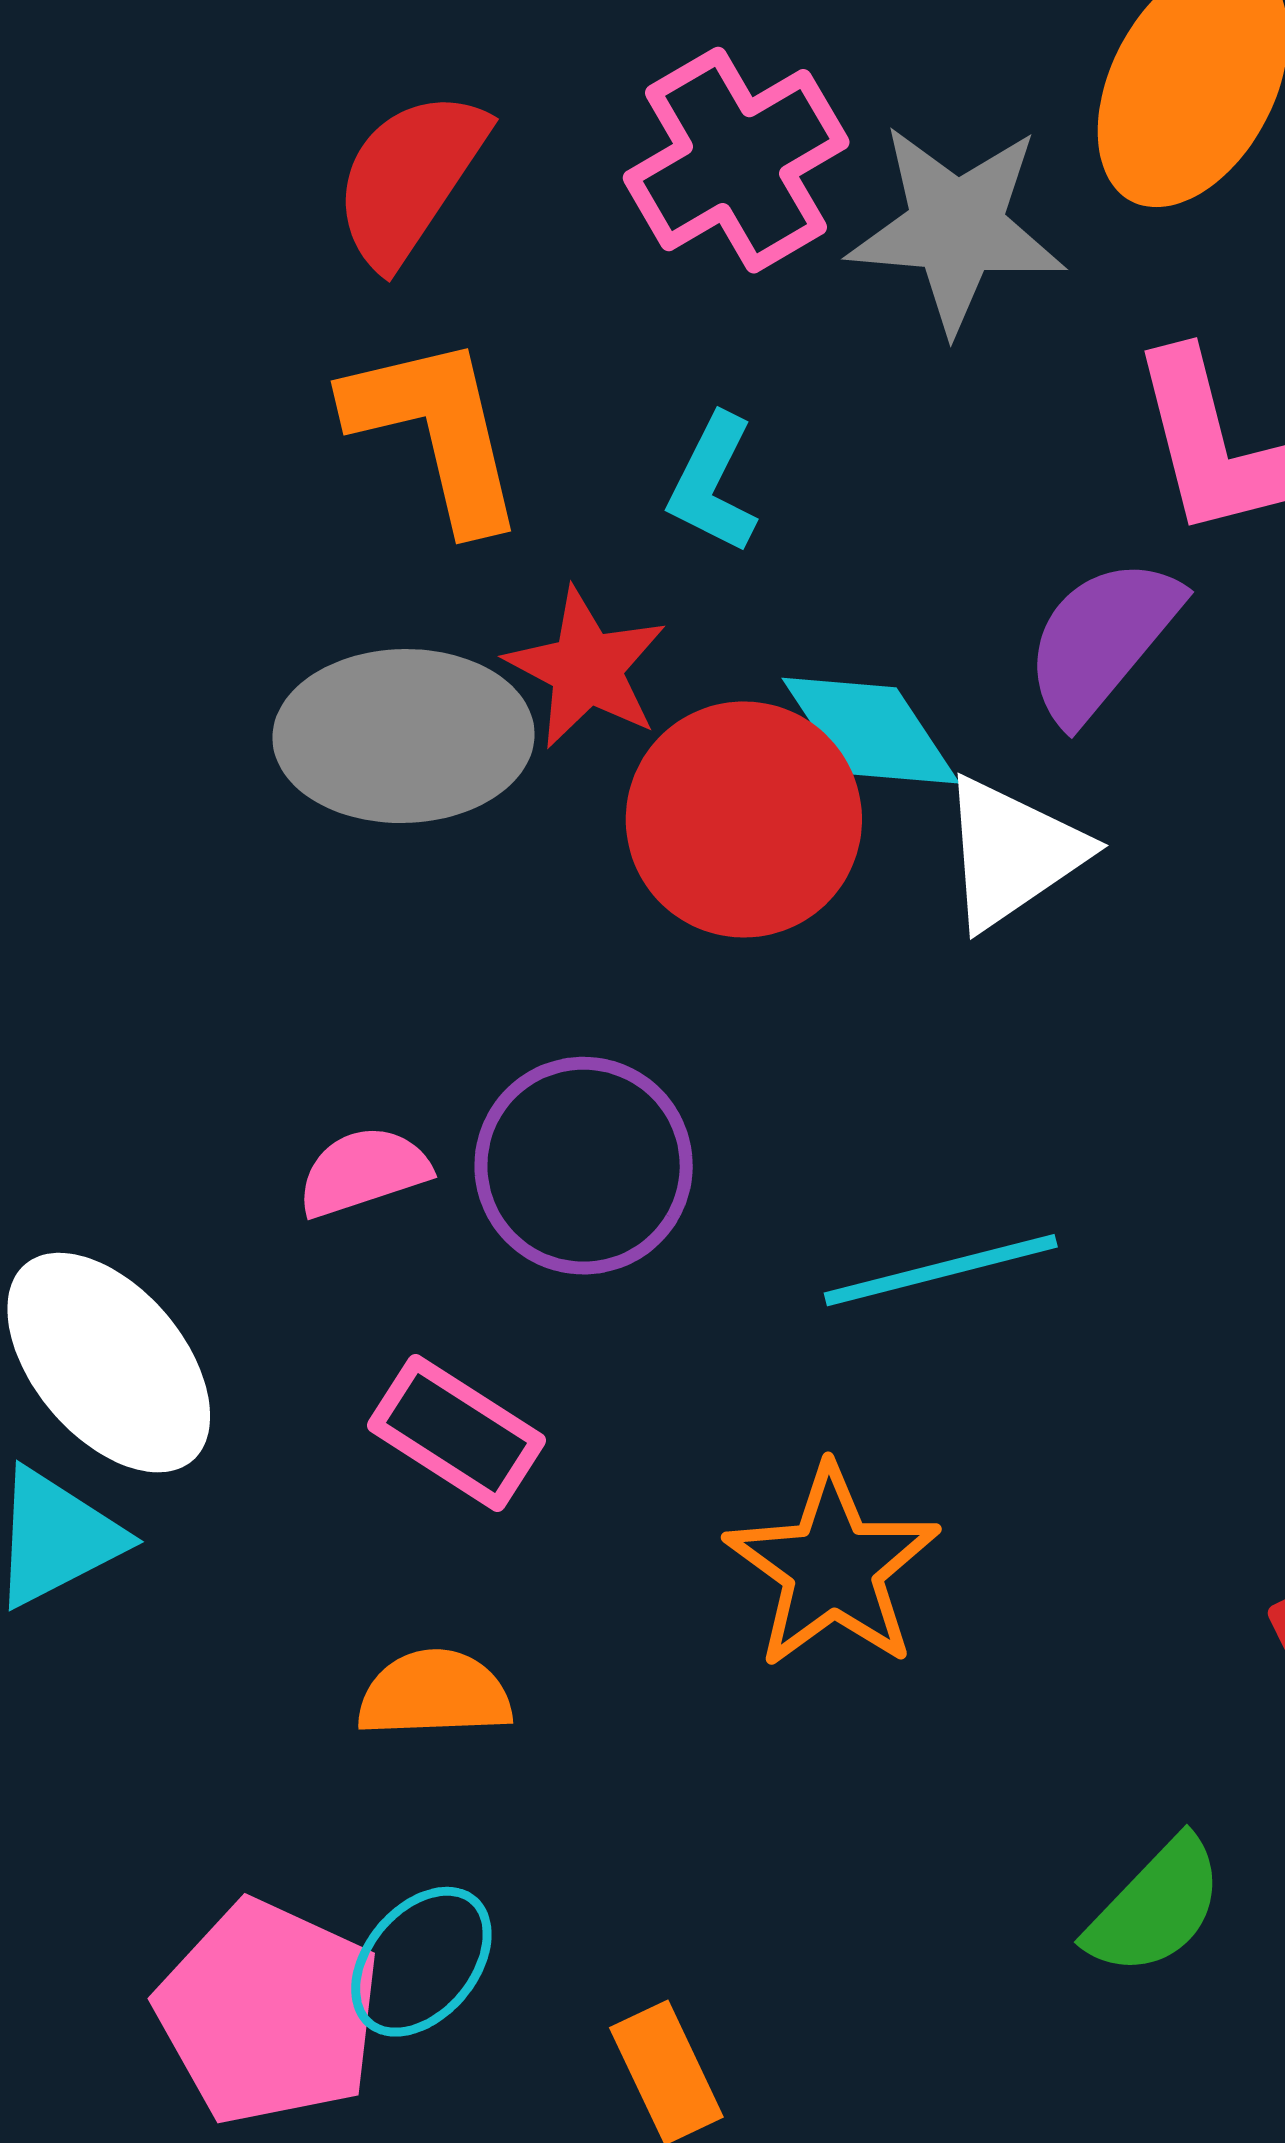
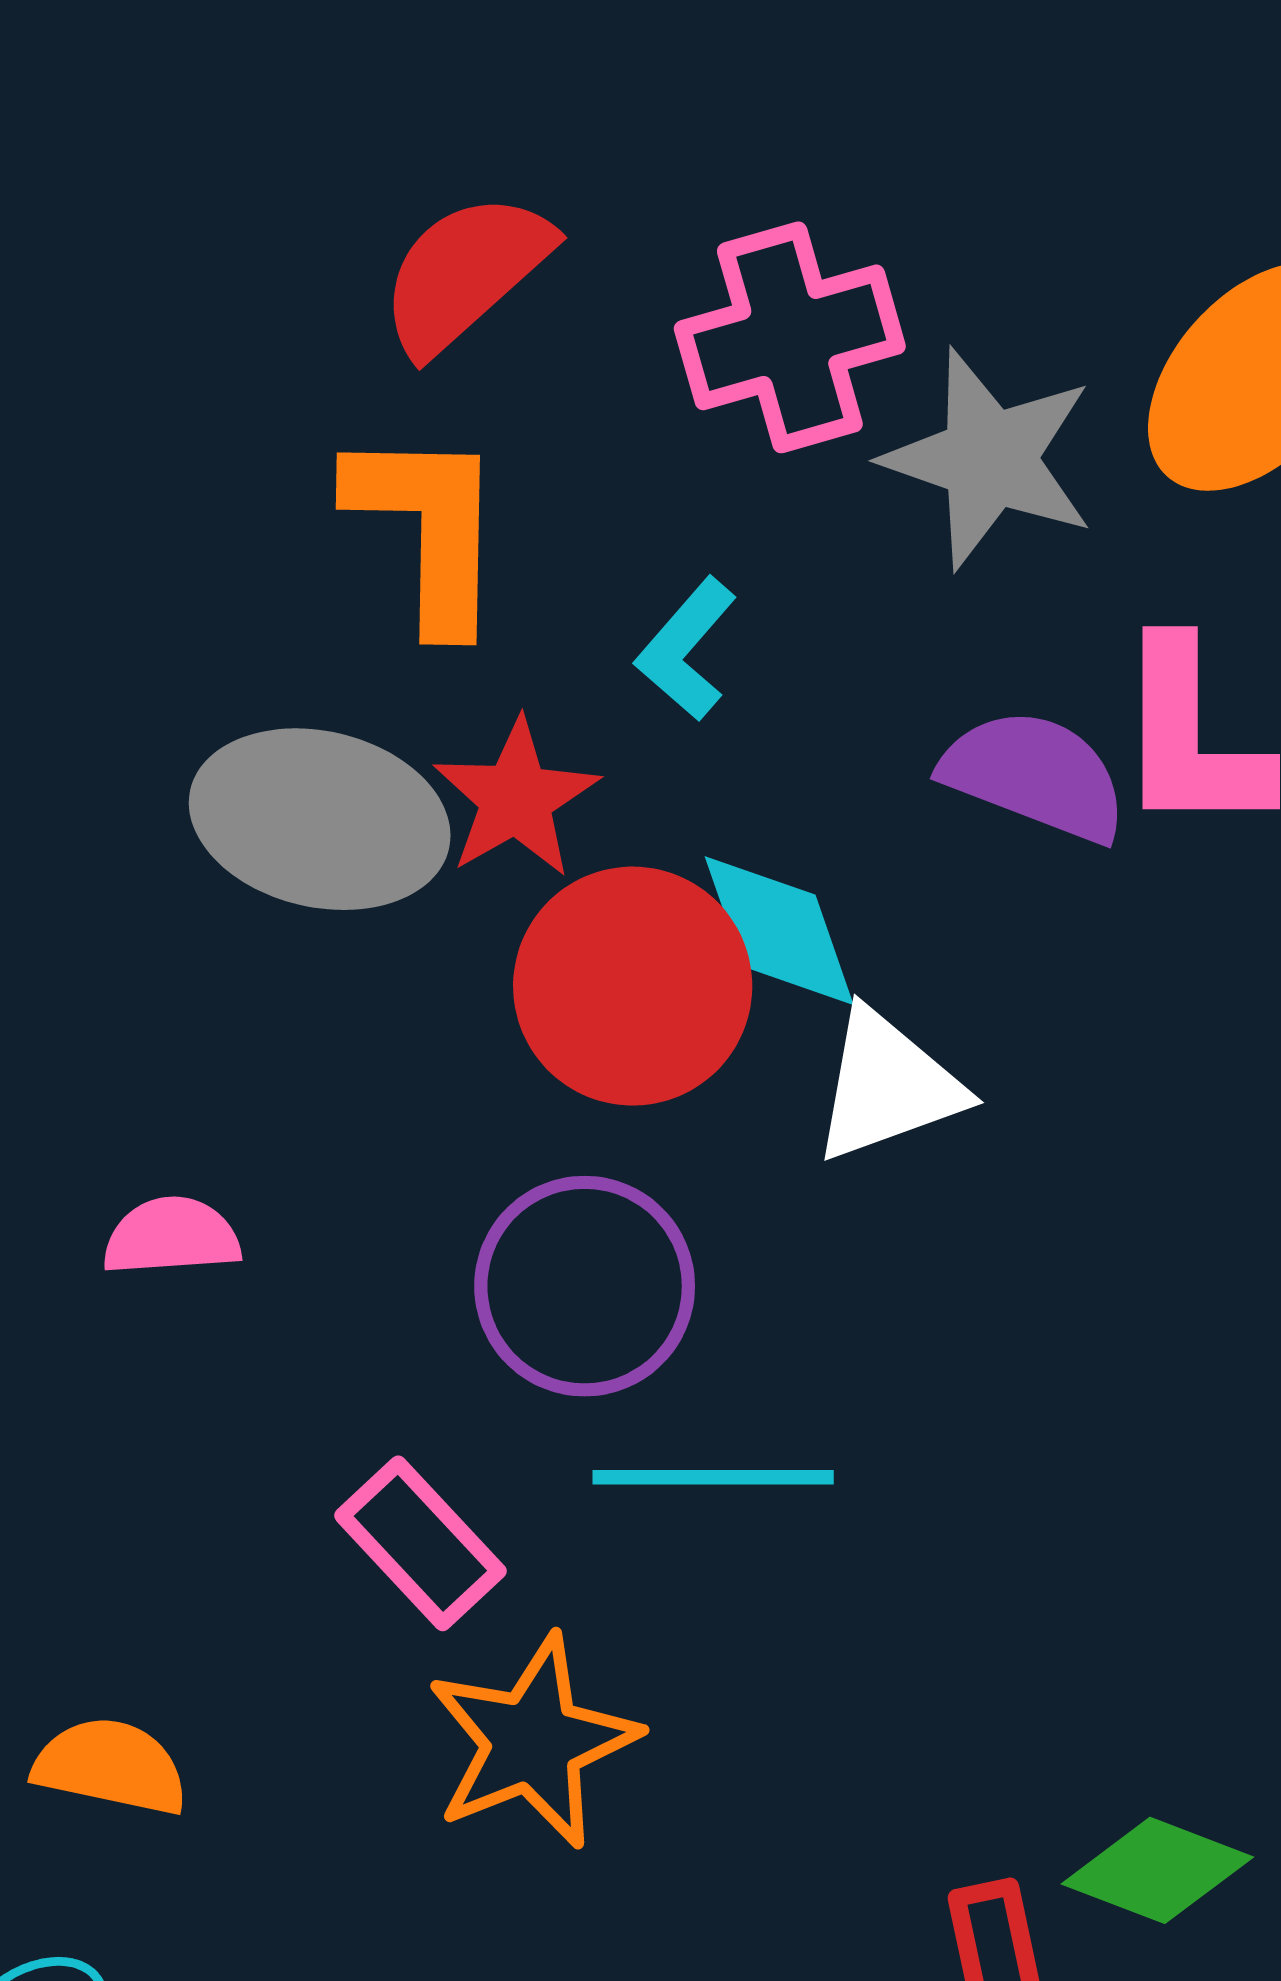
purple semicircle: (1102, 640) -> (1035, 775), moved, turned 57
purple circle: (584, 1166) -> (585, 1286), moved
pink rectangle: (456, 1433) -> (420, 1543), moved

